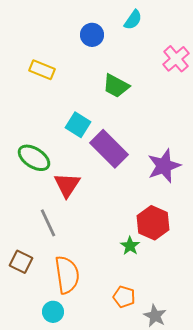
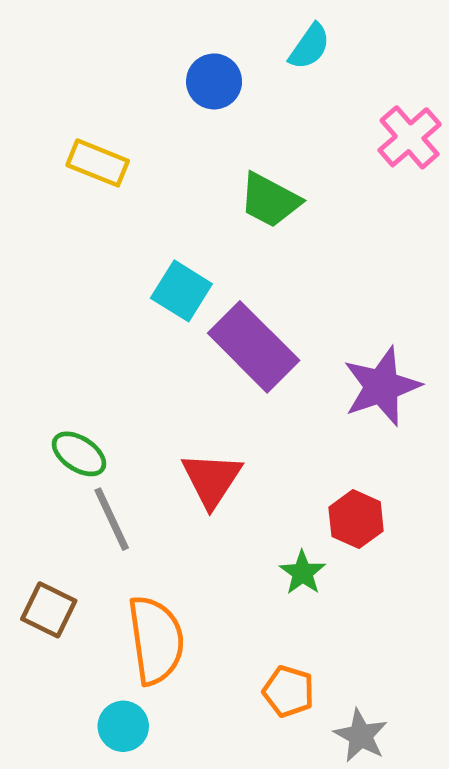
green ellipse: (34, 158) -> (79, 454), moved, size x0.7
red triangle: (67, 185) -> (212, 480), moved
red hexagon: (153, 223) -> (356, 519), size x0.7

